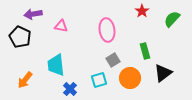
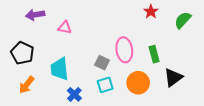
pink ellipse: (107, 30) -> (124, 50), moved
black pentagon: (20, 37) -> (22, 53), moved
gray square: (113, 60) -> (102, 63), moved, turned -32

